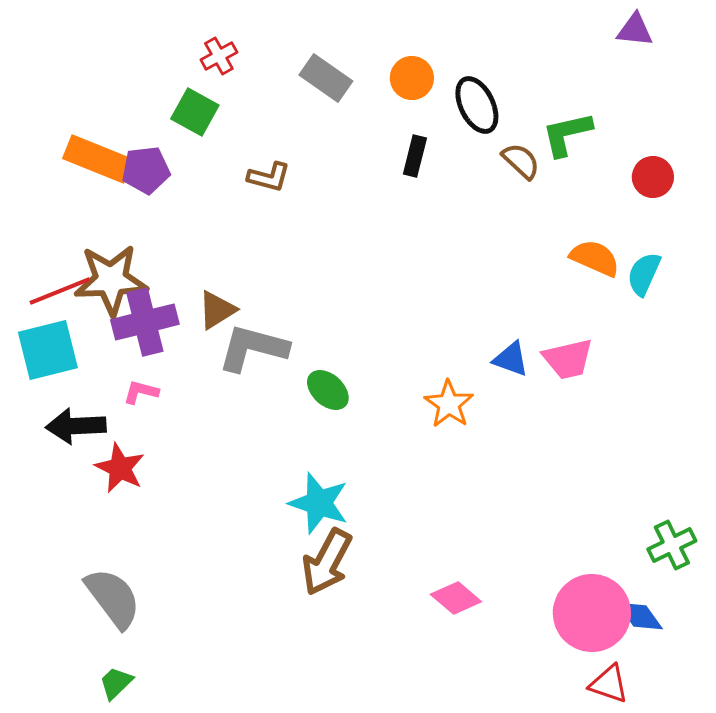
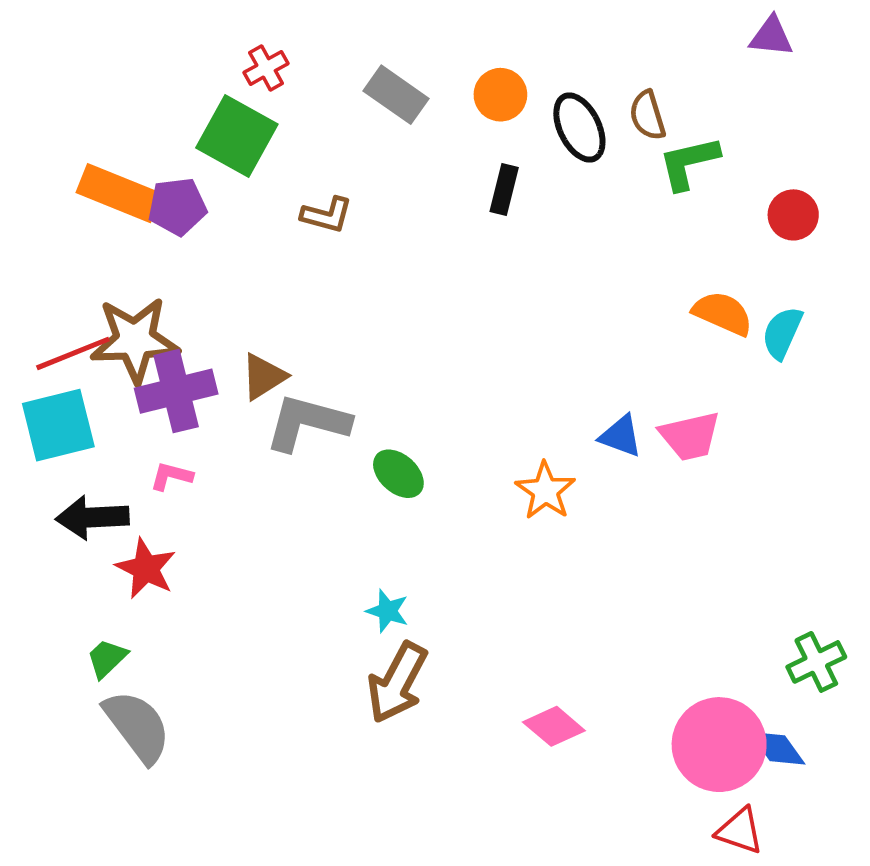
green square: (195, 112) -> (237, 136), size x1.4
brown semicircle: (521, 161) -> (647, 115), moved, turned -150
cyan star: (319, 503) -> (387, 611), size x0.6
green trapezoid: (116, 683) -> (107, 658), moved

